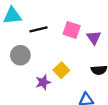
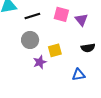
gray circle: (20, 55) -> (30, 40), moved
yellow square: (61, 70) -> (55, 50), turned 32

